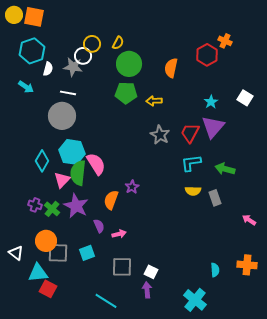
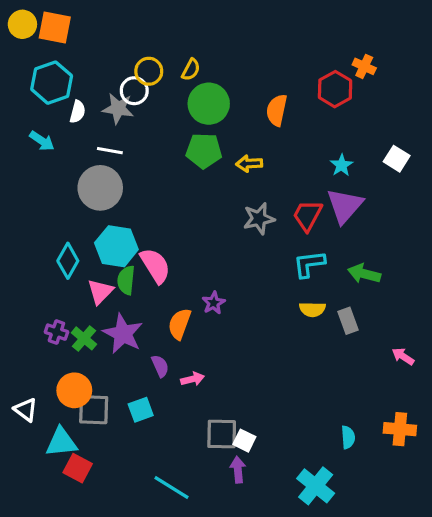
gray star: (160, 135) -> (259, 219), turned 30
green semicircle: (78, 173) -> (126, 280), size x0.7
gray square: (122, 267) -> (222, 434), moved

